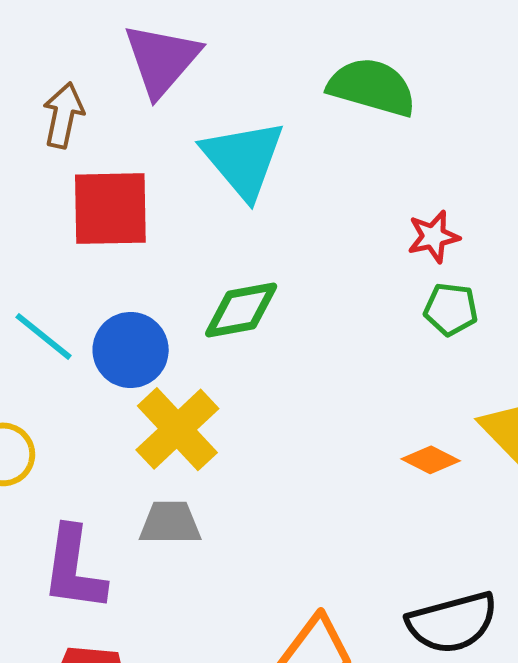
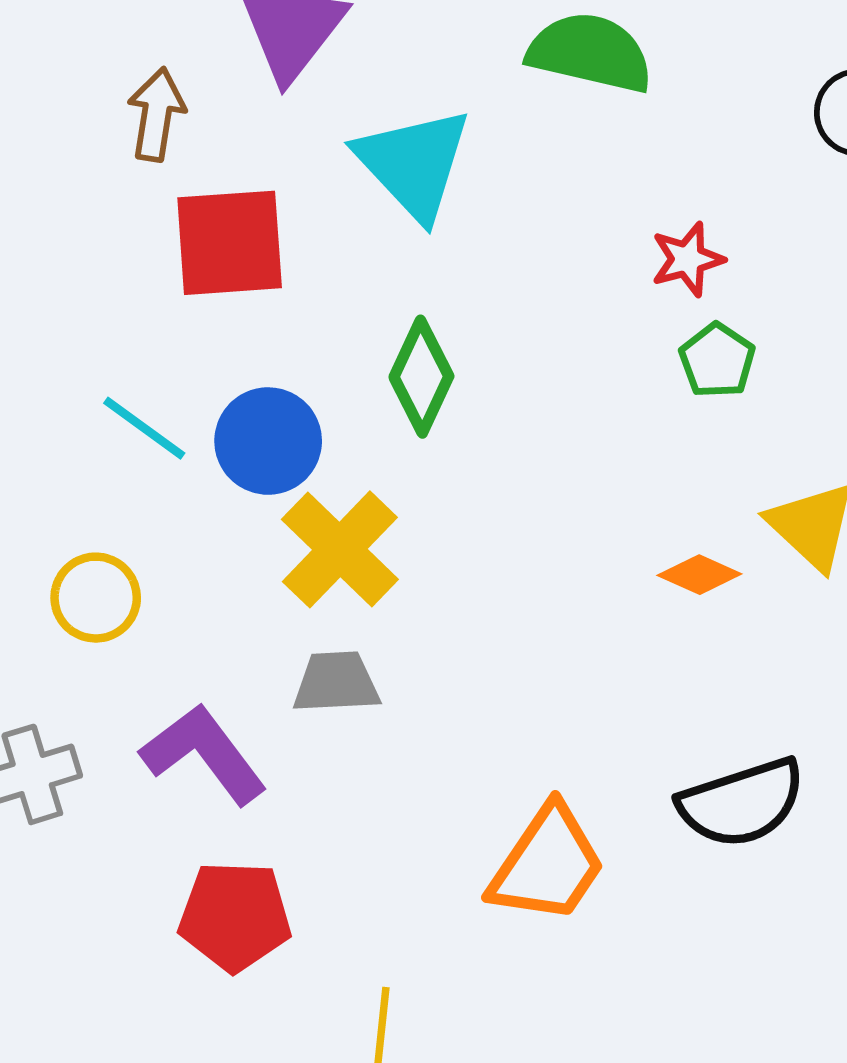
green pentagon: (451, 309) -> (717, 360), turned 30
green diamond: (241, 310) -> (421, 377), turned -52
purple L-shape: (74, 569) -> (204, 754), turned 138

